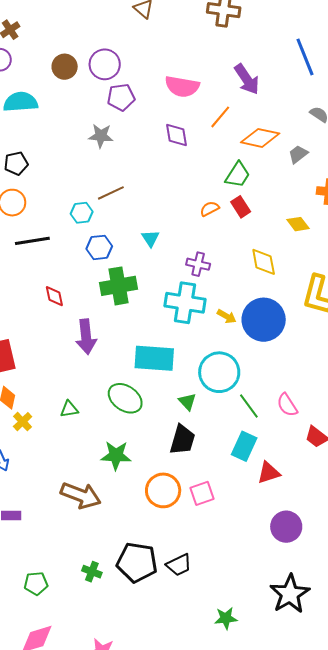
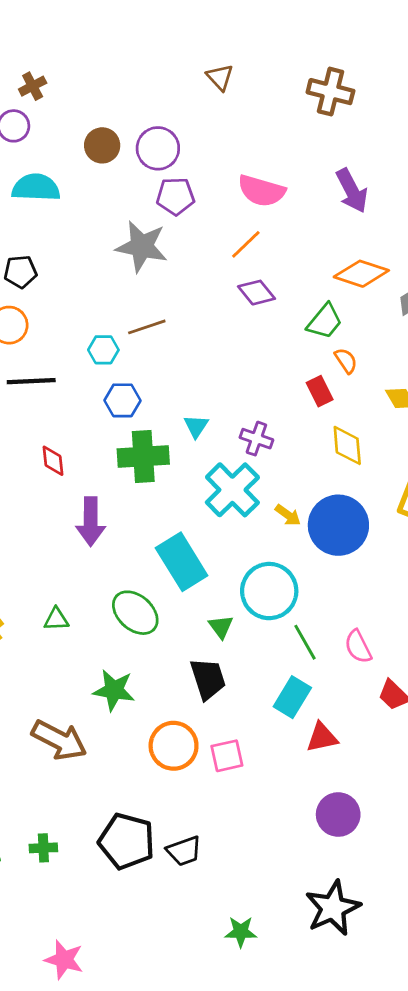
orange line: (220, 117) -> (246, 244), moved
purple diamond: (177, 135) -> (257, 293), moved, turned -36
gray star: (101, 136) -> (142, 246), size x1.5
red rectangle: (241, 207) -> (320, 391), moved
orange semicircle: (210, 209) -> (346, 361), moved, turned 78
cyan triangle: (150, 238) -> (196, 426), moved
cyan cross: (185, 303) -> (232, 490), turned 30
cyan rectangle: (154, 358) -> (182, 562), turned 48
black trapezoid: (182, 440) -> (208, 679), turned -40
green cross: (92, 572) -> (43, 848), moved, turned -30

